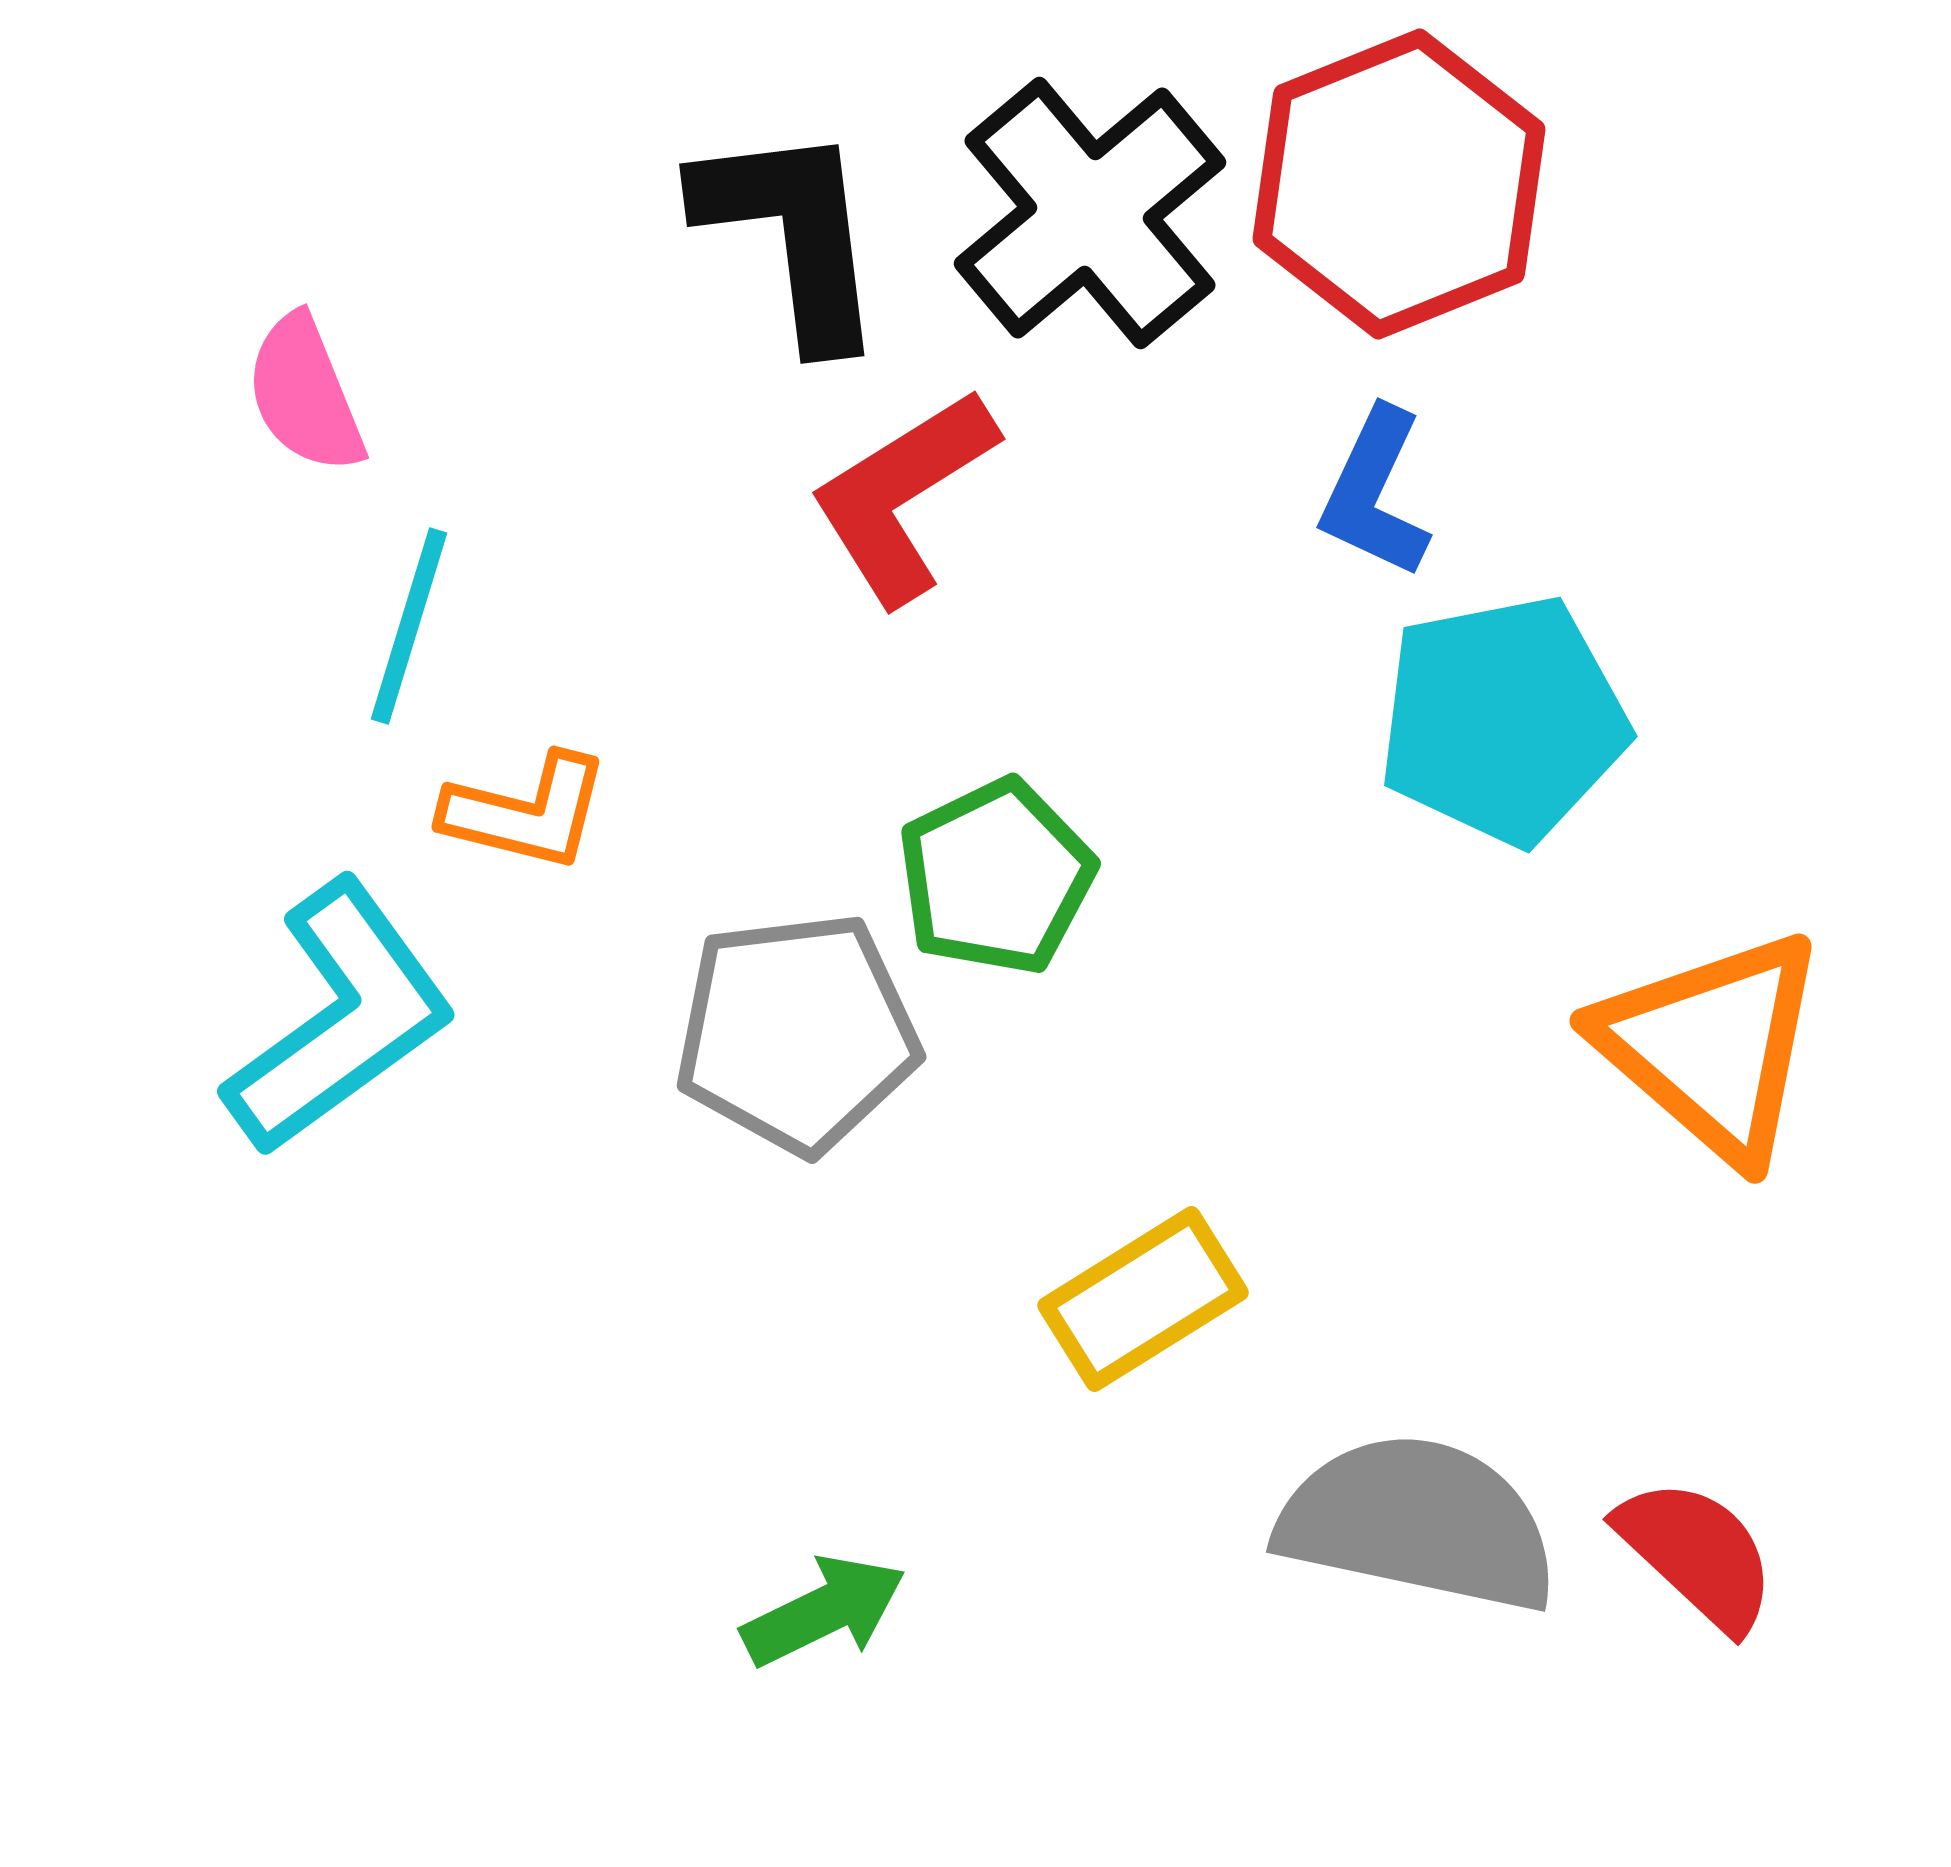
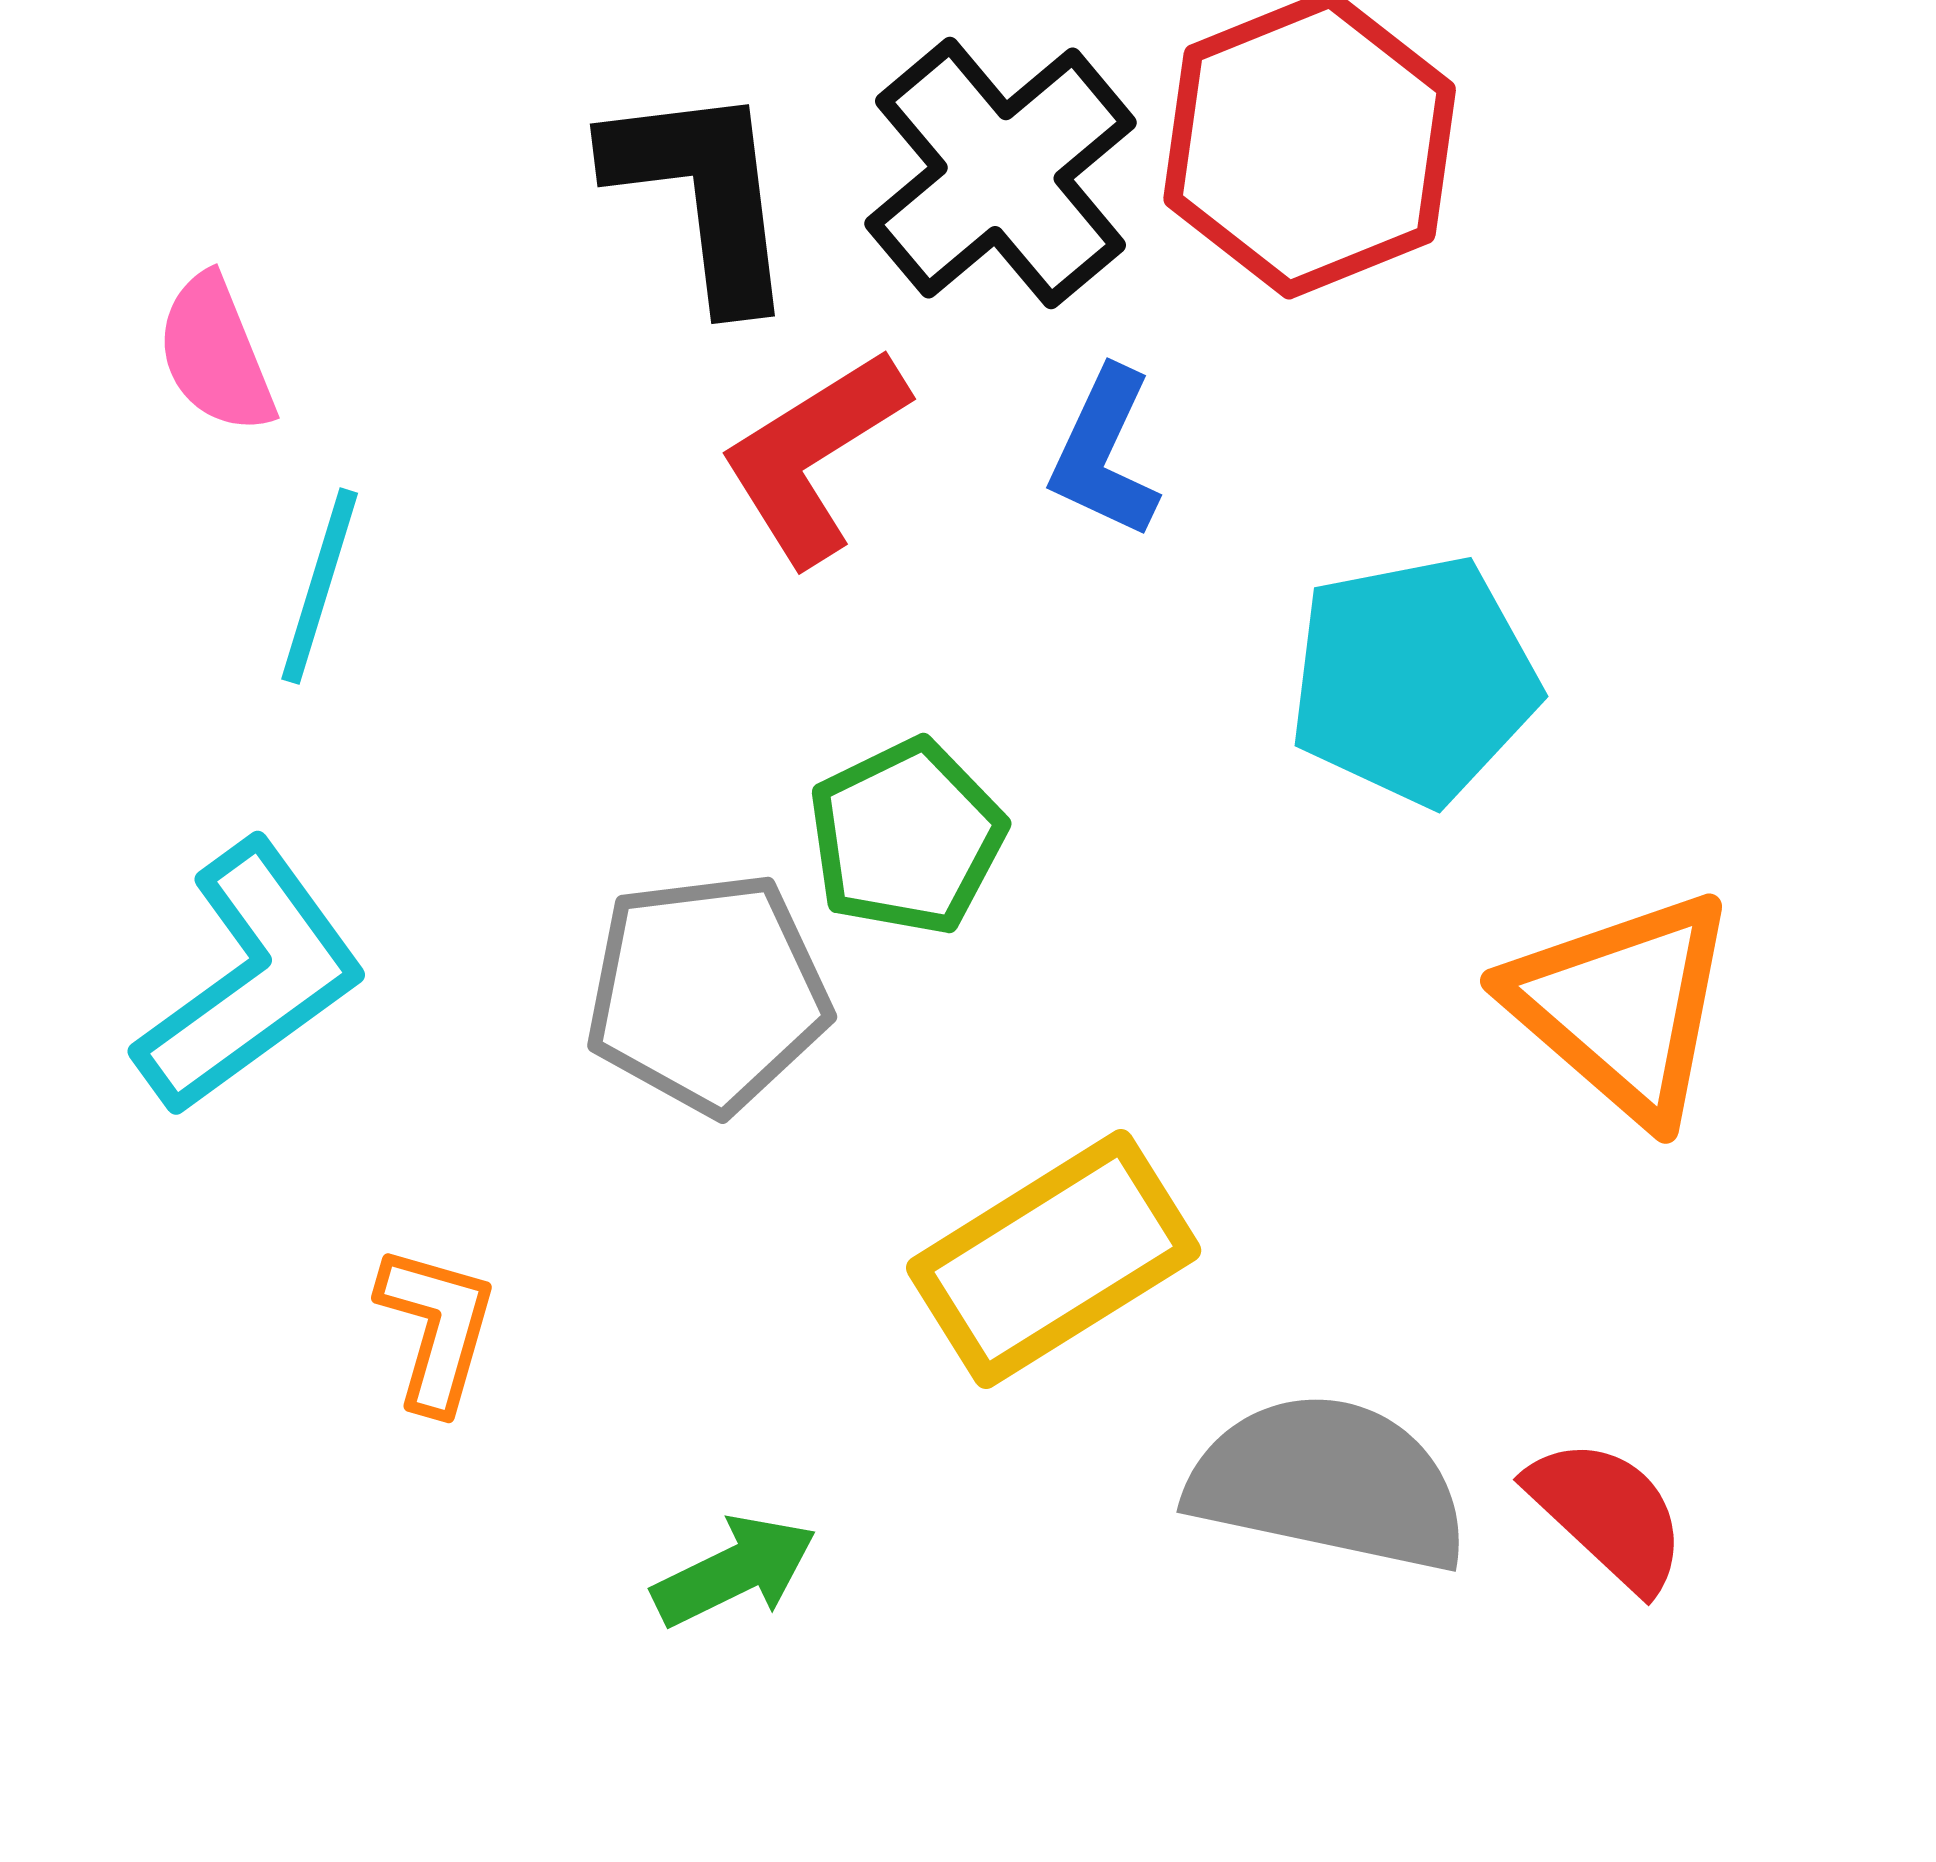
blue L-shape: (1375, 493) -> (1105, 453), moved
orange L-shape: (526, 812) -> (437, 1328), moved, turned -88
yellow rectangle: (1143, 1299) -> (1054, 1259), size x1.4

